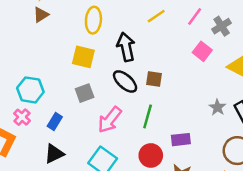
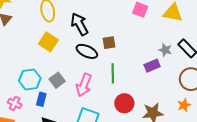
yellow square: (83, 57) -> (48, 42), turned 36
cyan hexagon: (30, 90) -> (30, 79), moved
gray square: (85, 93) -> (57, 80), moved
purple rectangle: (181, 140) -> (152, 66), moved

